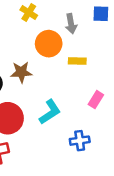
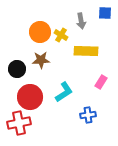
yellow cross: (29, 13) -> (61, 35), moved
orange circle: (49, 44) -> (40, 32), moved
yellow rectangle: (77, 61) -> (86, 51), size x1.6

